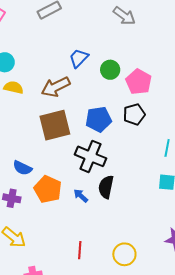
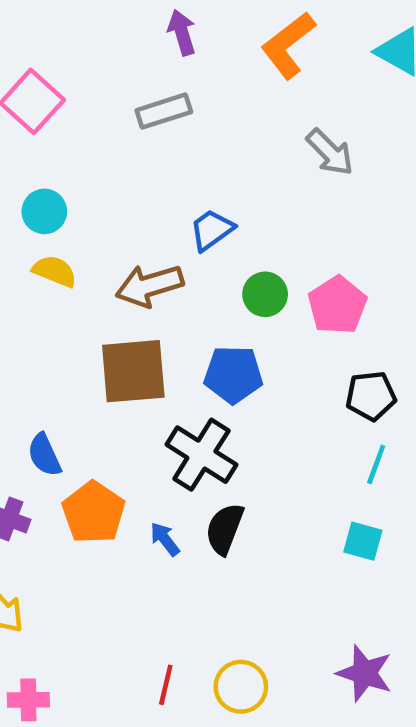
green circle: (110, 70) -> (265, 294), moved
black pentagon: (134, 114) -> (371, 396), moved
blue semicircle: (22, 168) -> (44, 455), turned 30
red line: (80, 250) -> (166, 685), moved

